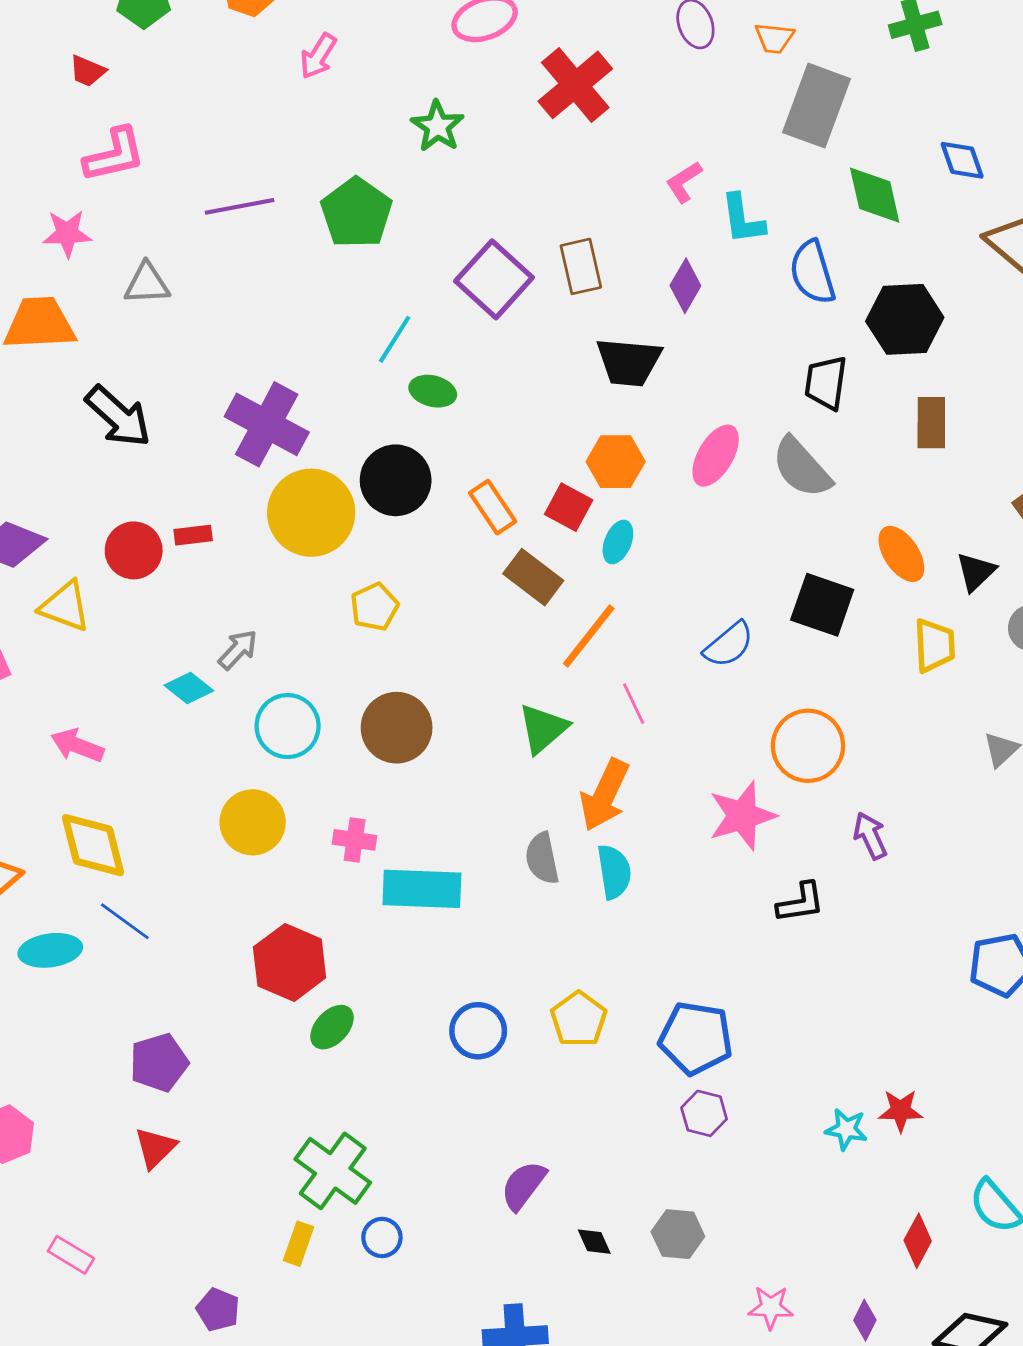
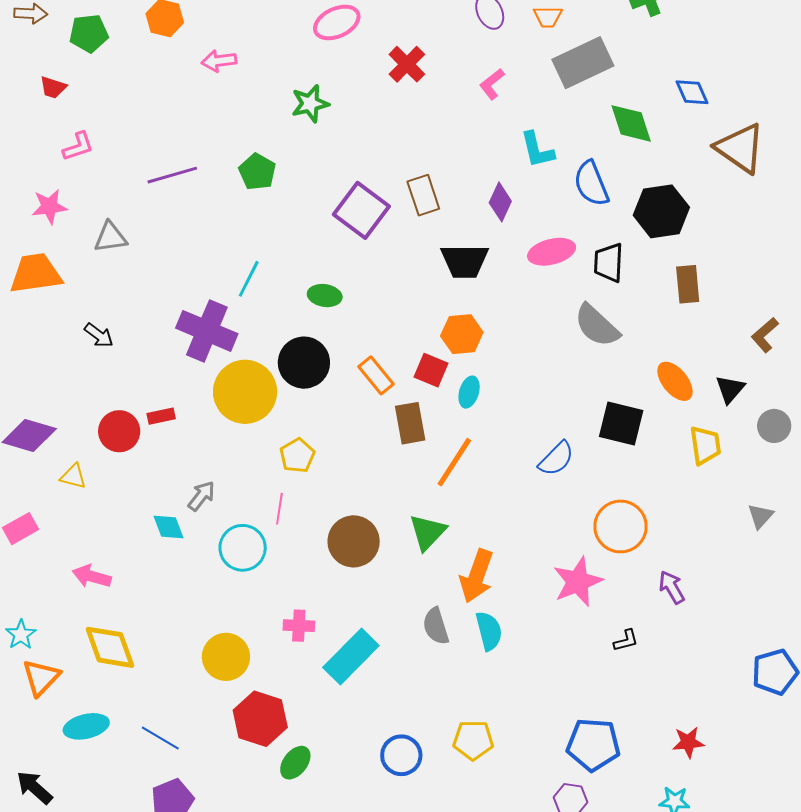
pink arrow: (318, 56) -> (219, 61), turned 56
red cross: (575, 85) -> (407, 64), size x0.7
gray rectangle: (817, 106) -> (583, 63), turned 50
green star: (437, 126) -> (310, 104), turned 30
pink L-shape: (114, 155) -> (78, 146), size x0.7
pink L-shape: (684, 182) -> (492, 84), moved
green pentagon: (356, 213) -> (257, 172), size x0.7
cyan line: (395, 339) -> (249, 279), moved
black arrow: (118, 416) -> (99, 335), size x0.6
pink ellipse: (716, 456) -> (552, 252), moved, turned 51
brown rectangle: (533, 577) -> (410, 423), turned 48
yellow triangle: (65, 606) -> (73, 476), size x0.7
cyan diamond: (189, 688) -> (169, 527), turned 36
pink line: (634, 704) -> (279, 509), moved, turned 40
brown circle: (397, 728) -> (354, 541), moved
yellow circle: (253, 822) -> (226, 657), moved
cyan rectangle: (422, 889) -> (351, 656), turned -42
black L-shape: (801, 903) -> (626, 640), size x0.7
blue line: (125, 921) -> (160, 738), moved
yellow pentagon: (579, 1019) -> (473, 740), turned -30
blue pentagon: (696, 1038) -> (593, 745), moved
red star: (901, 1111) -> (688, 742), moved

